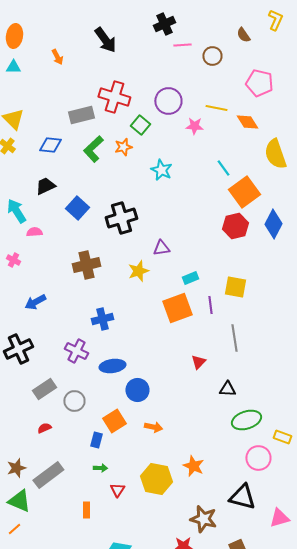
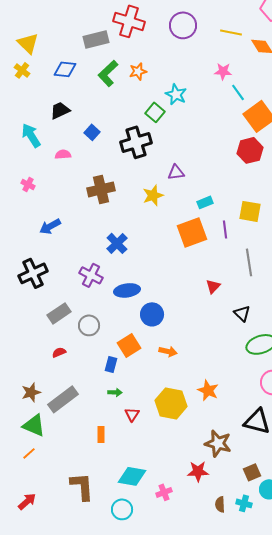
green square: (140, 125) -> (155, 112), moved
pink star: (194, 126) -> (223, 71), moved
blue square: (77, 208) -> (92, 132), size x0.7
pink semicircle: (34, 232) -> (63, 154), moved
blue cross: (102, 319) -> (117, 243), turned -30
black triangle: (227, 389) -> (242, 313), turned 42

